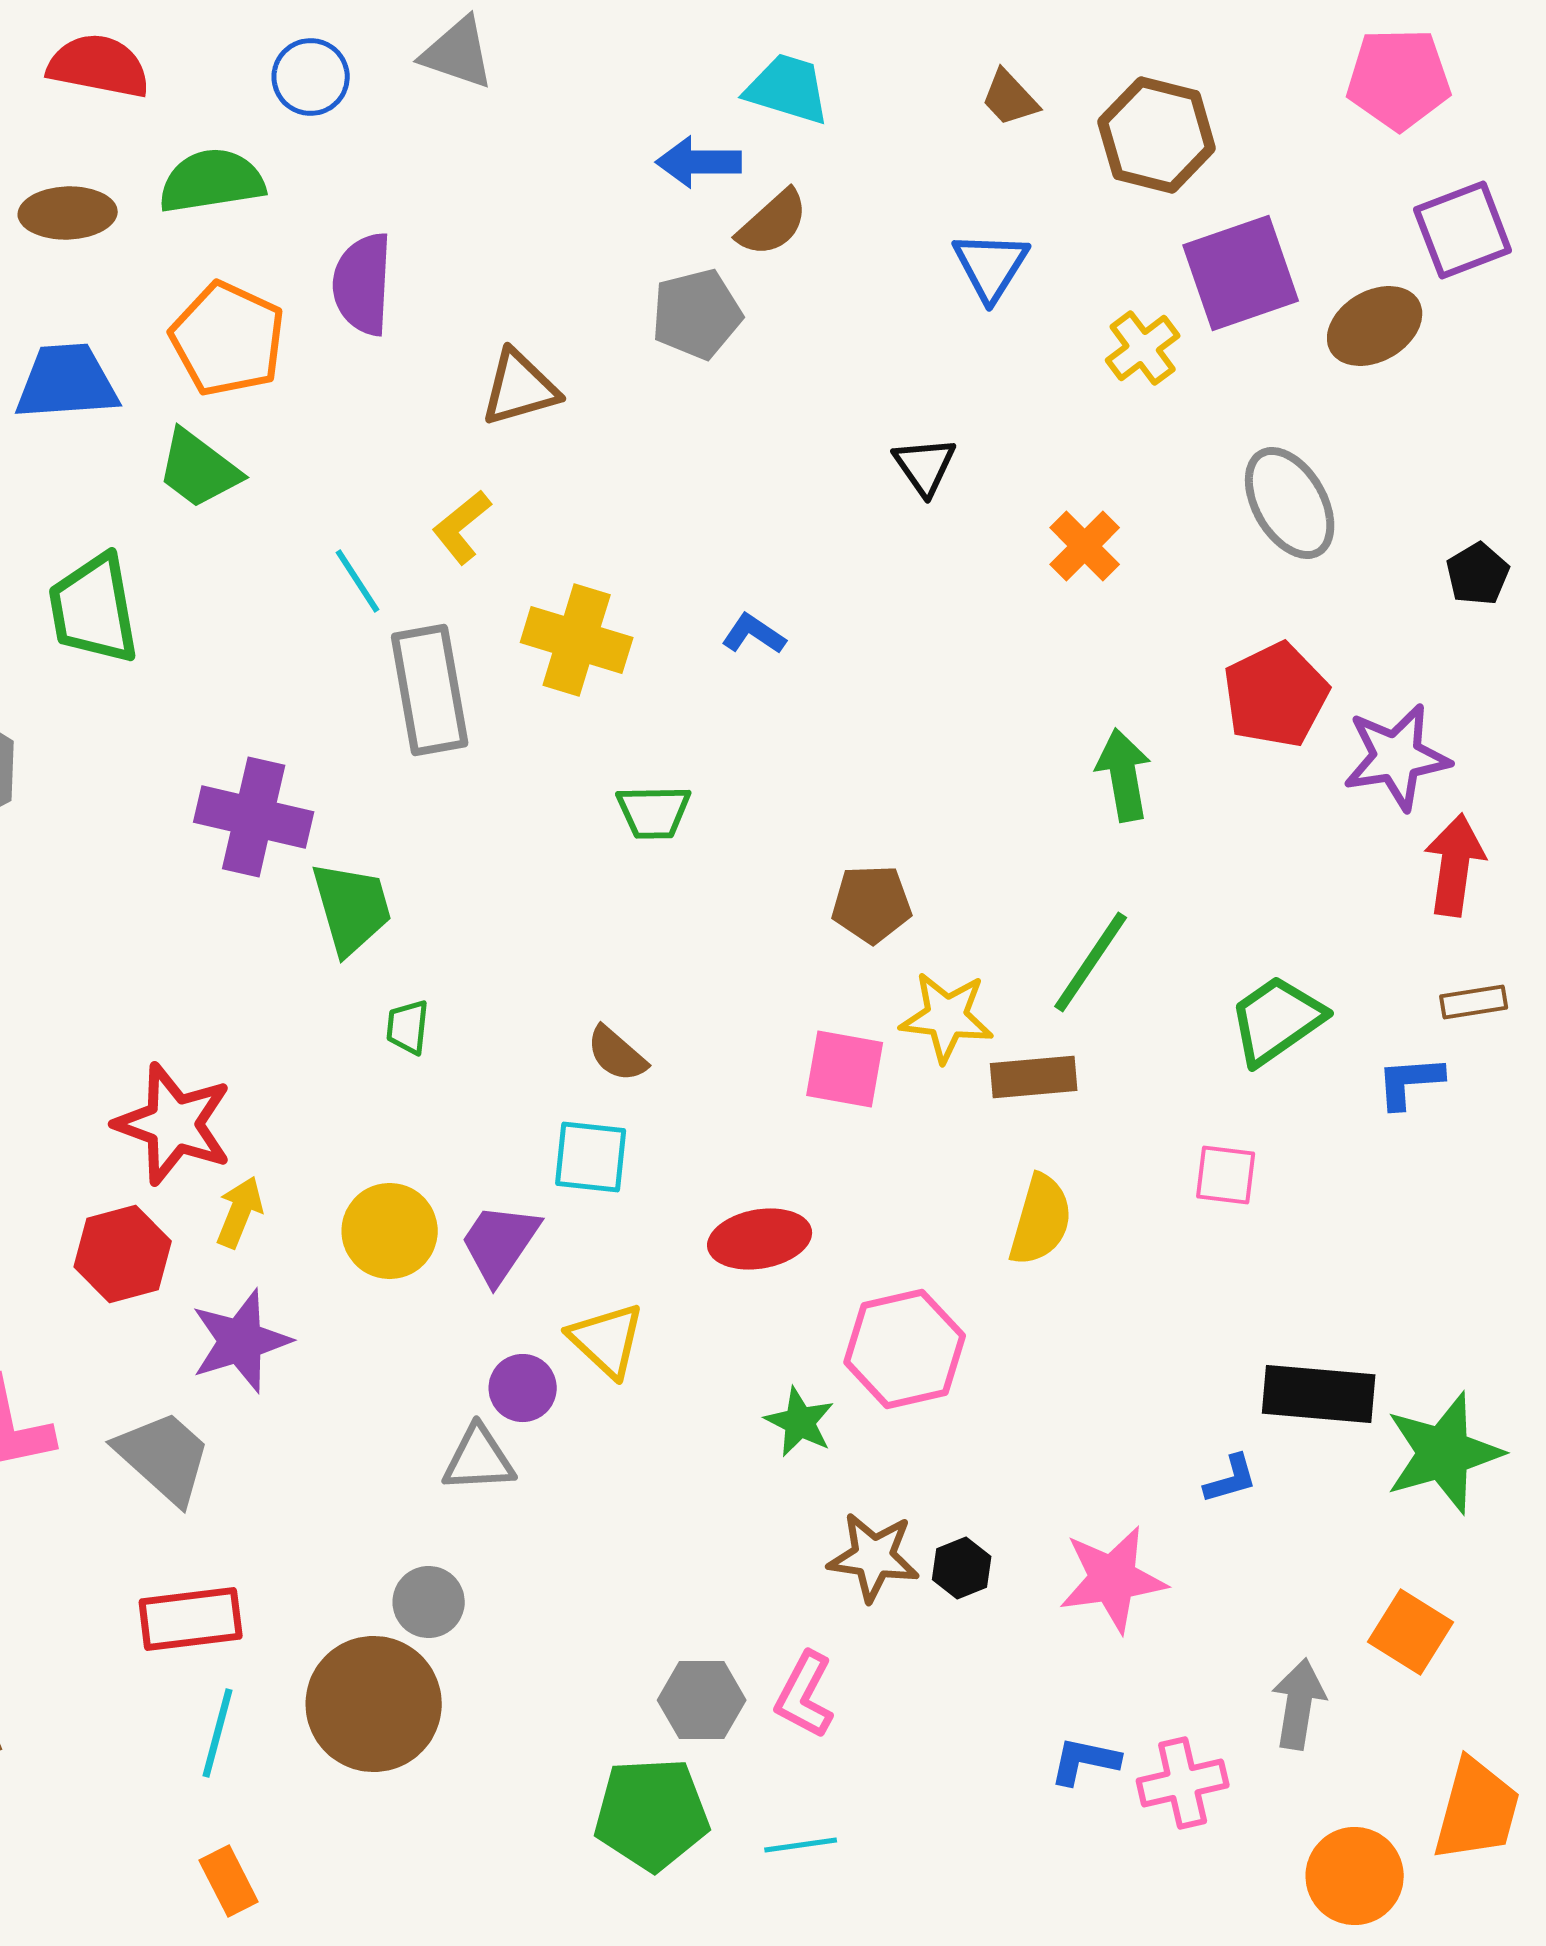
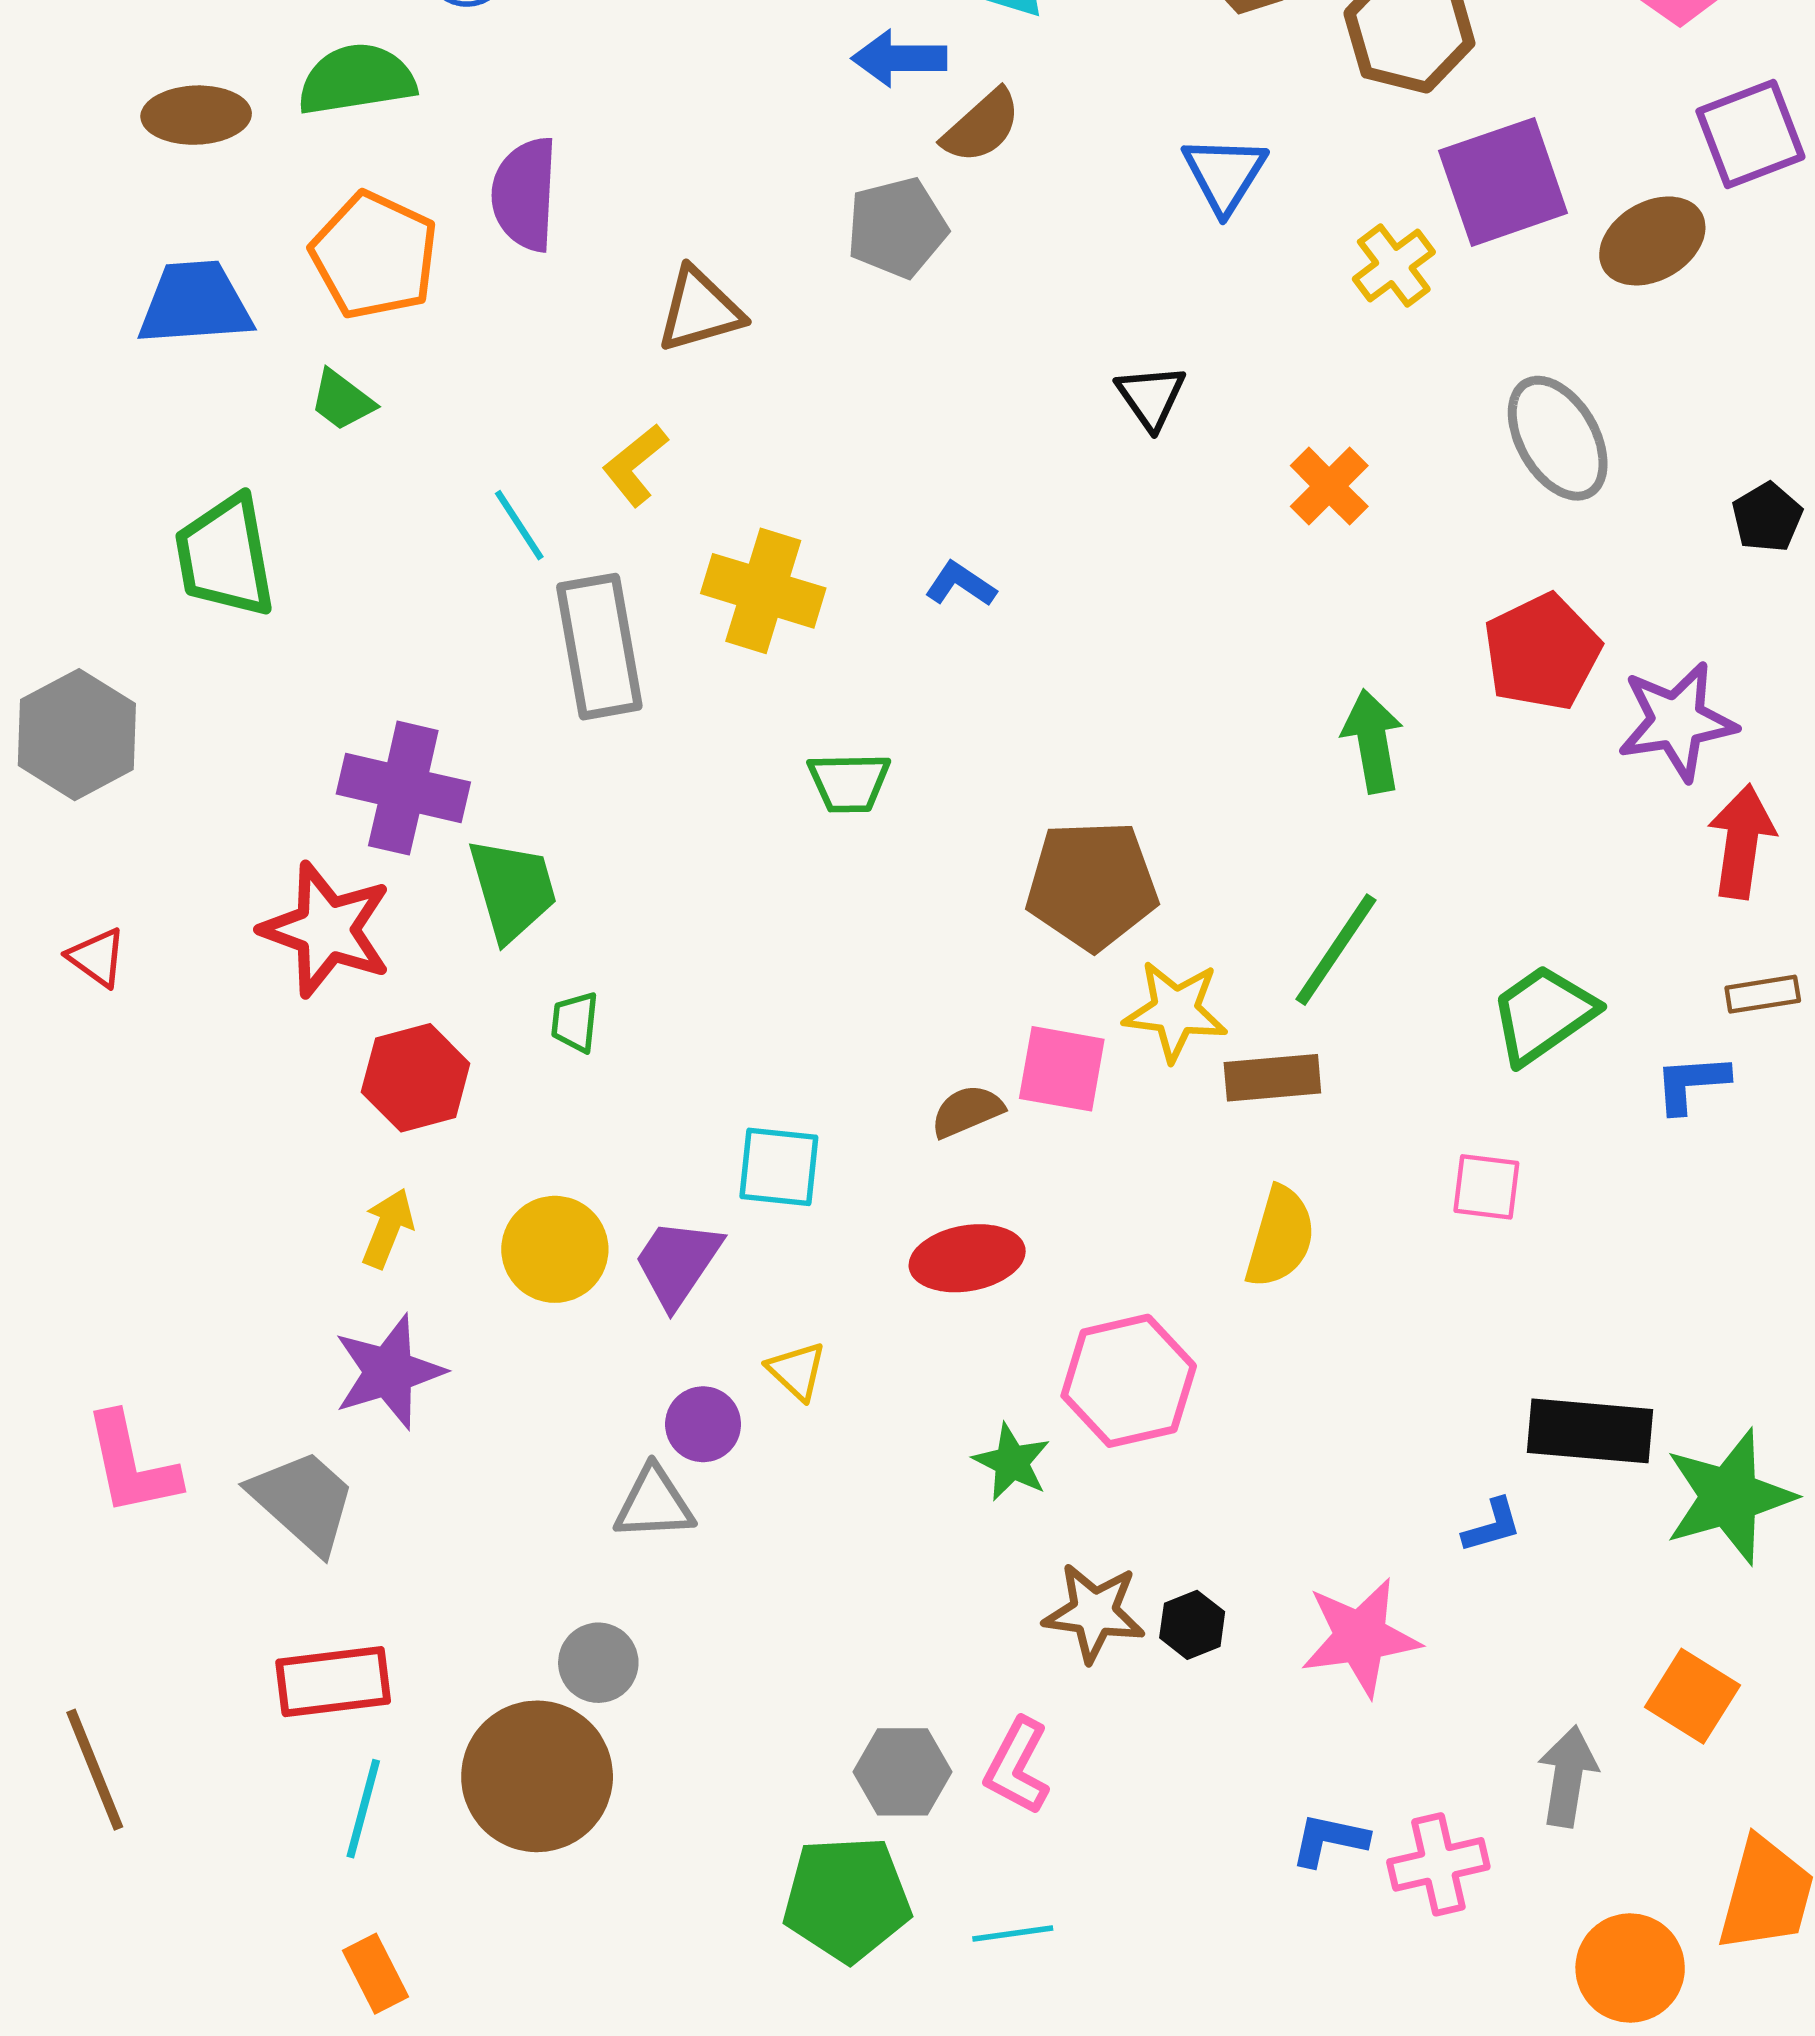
green trapezoid: (199, 469) -> (342, 400), size x0.7
brown pentagon: (872, 904) -> (1092, 885), size x1.5
brown semicircle: (617, 1054) -> (967, 1111), moved, turned 116
red star: (174, 1124) -> (326, 930), moved
red hexagon: (123, 1254) -> (416, 1078), moved
yellow triangle: (607, 1340) -> (797, 1371), size x0.7

